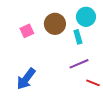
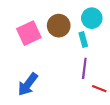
pink square: (27, 31) -> (29, 33), size x1.6
purple line: (79, 64) -> (84, 68), turned -60

